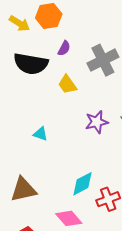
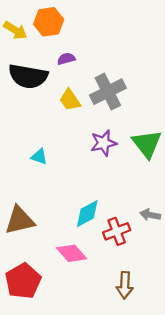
purple semicircle: (64, 48) -> (66, 59), turned -133
gray cross: (103, 60) -> (108, 92), moved

